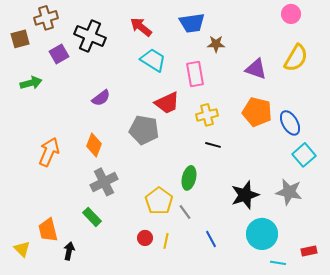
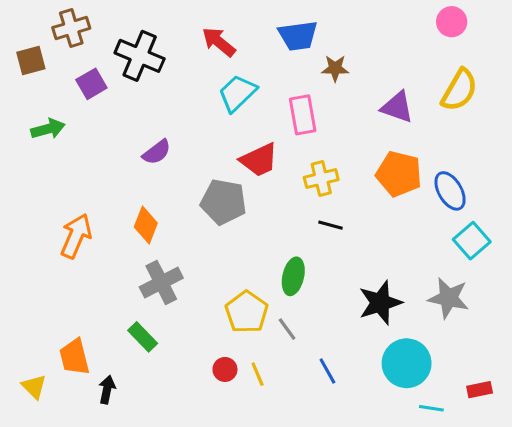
cyan trapezoid: (153, 60) -> (237, 93), turned -76
yellow line: (166, 241) -> (258, 374), turned -35

